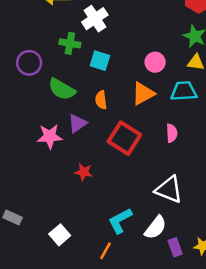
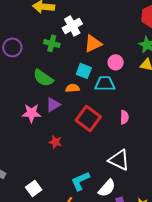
cyan square: (100, 61) -> (84, 71), moved
purple circle: (29, 63) -> (12, 47), moved
cyan trapezoid: (184, 91) -> (105, 84), moved
orange triangle: (143, 94) -> (93, 44), moved
orange semicircle: (101, 100) -> (72, 88), turned 88

